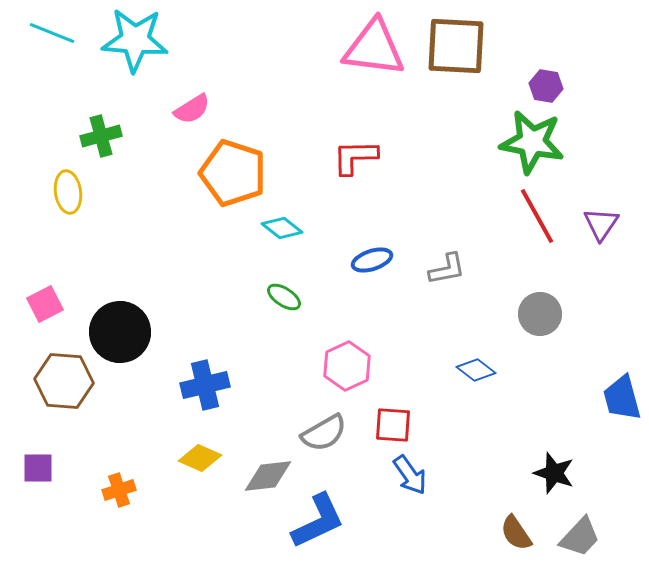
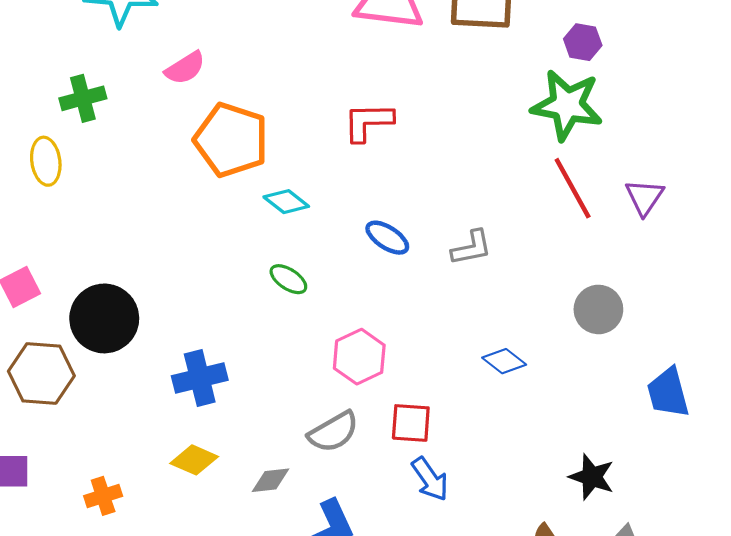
blue ellipse: (372, 260) -> (387, 238), turned 51
gray circle: (540, 314) -> (598, 309), moved
gray diamond: (268, 476) -> (270, 480), size x0.7

